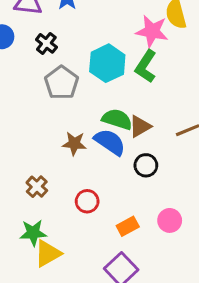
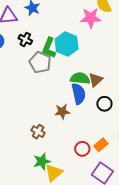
green L-shape: (146, 66) -> (49, 48), moved
blue semicircle: (110, 142) -> (79, 94), turned 55
brown star: (74, 144) -> (62, 112), moved
red circle: (87, 201) -> (82, 149), moved

